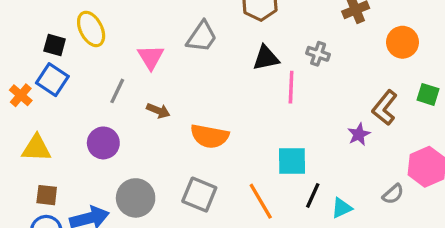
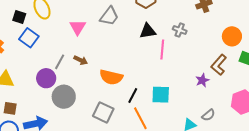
orange circle: (403, 42) -> (232, 36), moved
blue square: (52, 80) -> (29, 38), moved
gray line: (117, 91) -> (60, 62), moved
gray semicircle: (393, 194) -> (208, 115), moved
black line: (313, 195) -> (133, 96), moved
gray circle: (136, 198) -> (64, 97), moved

